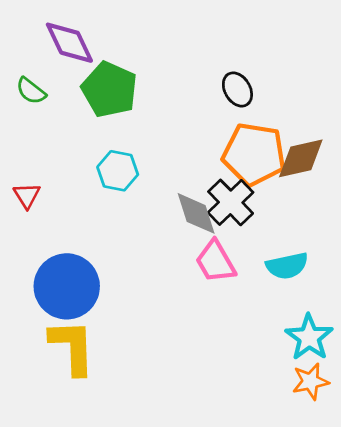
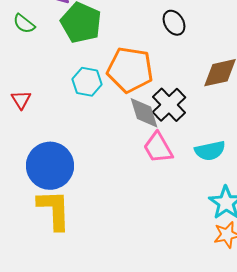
orange pentagon: (254, 154) -> (130, 70), moved

